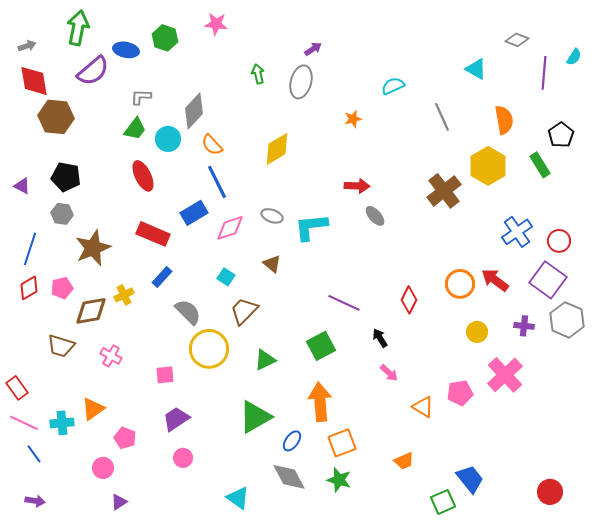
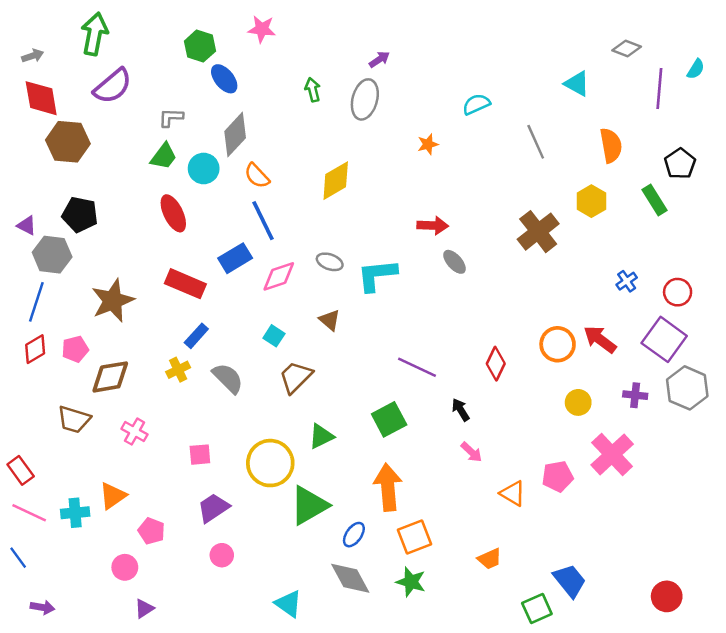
blue ellipse: (126, 50) -> (224, 79), moved, turned 40
yellow hexagon: (488, 166) -> (591, 201), size x0.7
gray hexagon: (62, 214) -> (52, 255), moved, size x1.4
blue cross: (517, 232) -> (627, 281), size x0.6
yellow cross: (124, 295) -> (178, 370), moved
yellow circle: (209, 349) -> (270, 463), moved
blue line: (34, 454) -> (18, 558), moved

